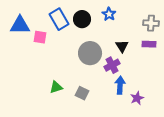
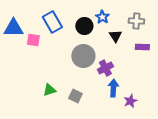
black circle: (82, 19) -> (84, 26), moved
gray cross: (151, 23) -> (136, 21), moved
black triangle: (122, 46) -> (115, 36), moved

